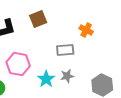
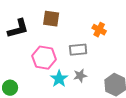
brown square: (38, 19) -> (51, 19), turned 30
pink hexagon: (18, 64) -> (44, 58), moved

